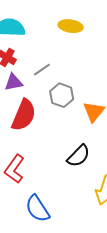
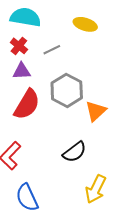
gray line: (42, 70) -> (52, 50), moved
gray hexagon: (62, 95) -> (67, 90), size x1.4

